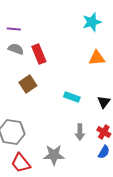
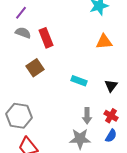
purple line: (14, 29) -> (21, 13), turned -56
gray star: (54, 155) -> (80, 139), moved

